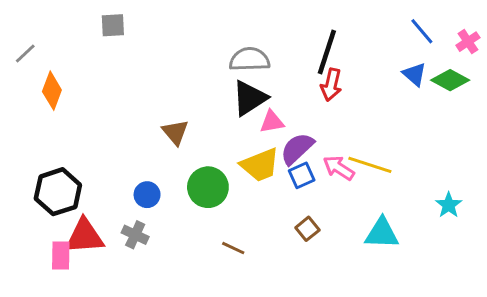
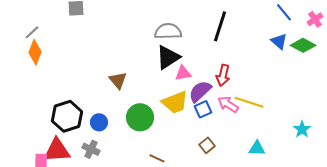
gray line: (25, 53) -> (32, 32), moved
red arrow: (331, 85) -> (223, 75), moved
black hexagon: (58, 192) -> (67, 116), moved
cyan triangle: (382, 233) -> (257, 148), size x0.7

